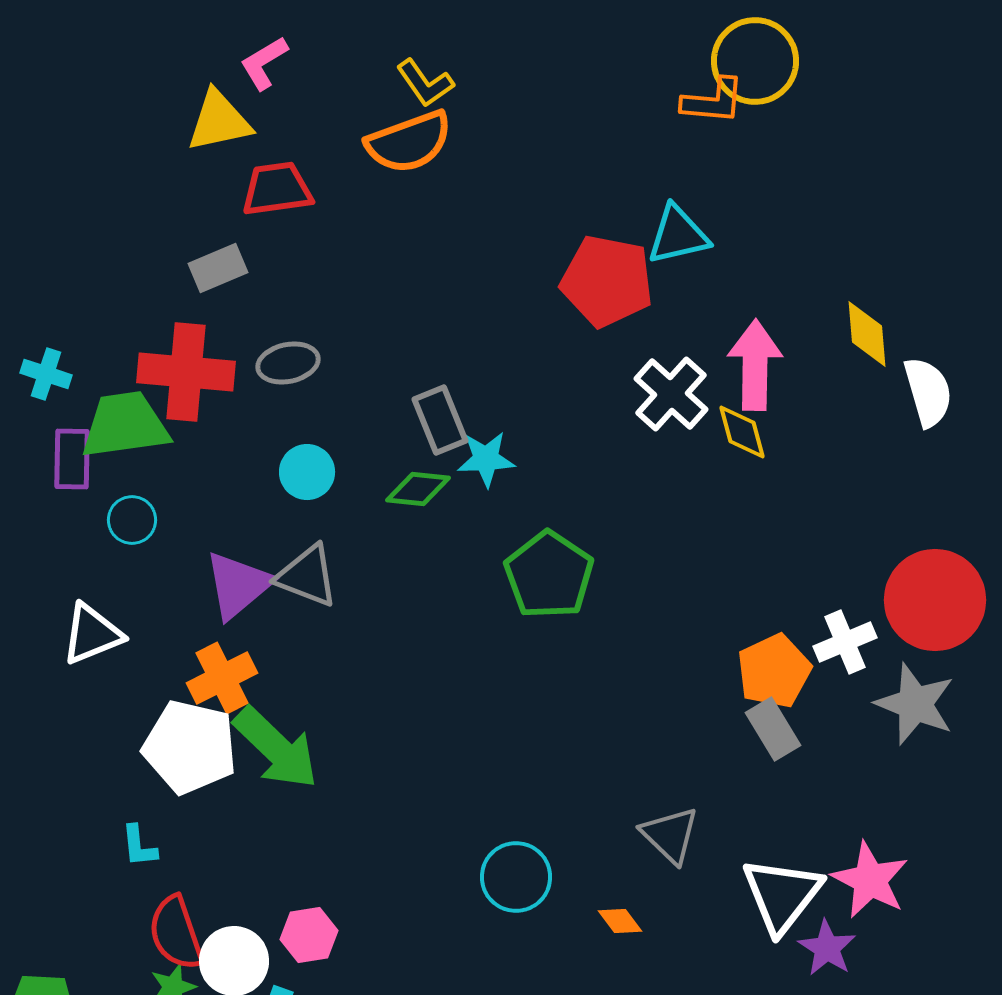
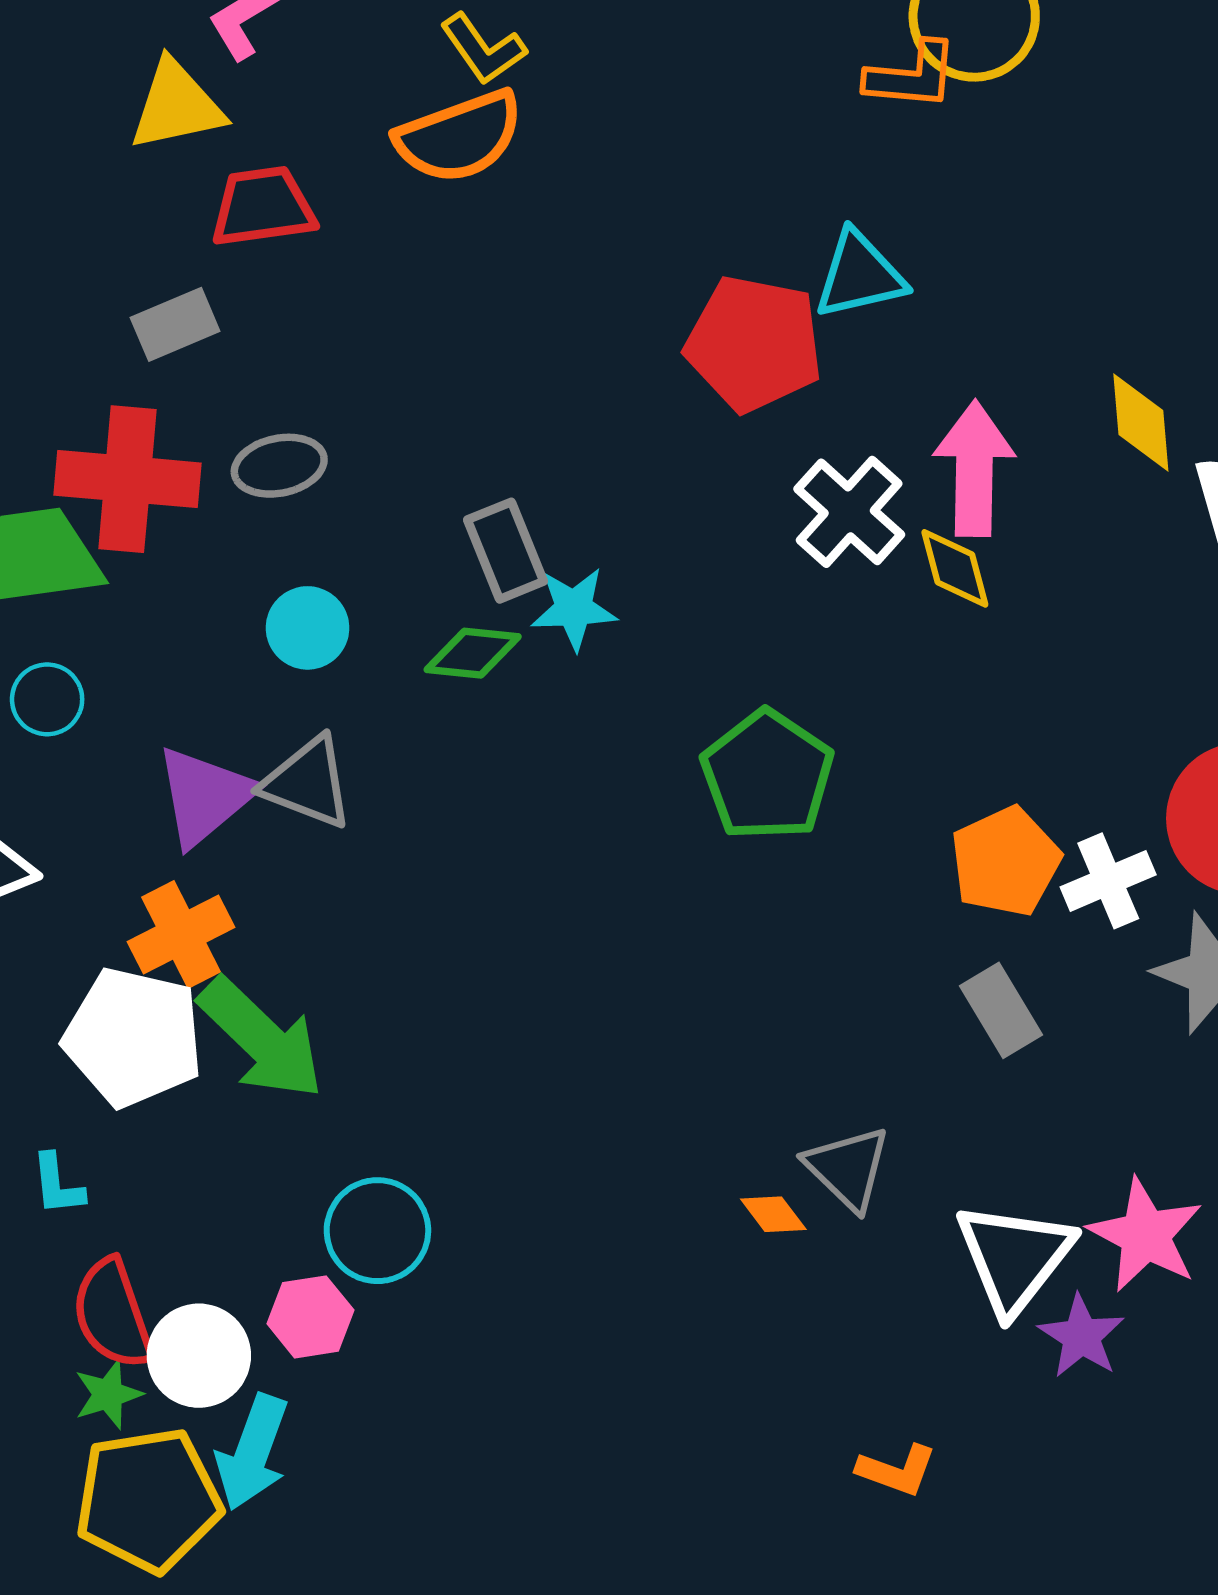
green pentagon: (549, 575) -> (767, 775), moved
orange pentagon: (774, 671) -> (1005, 862), moved
cyan circle: (516, 877) -> (377, 1231), moved
orange diamond: (620, 921) -> (773, 1214), moved

